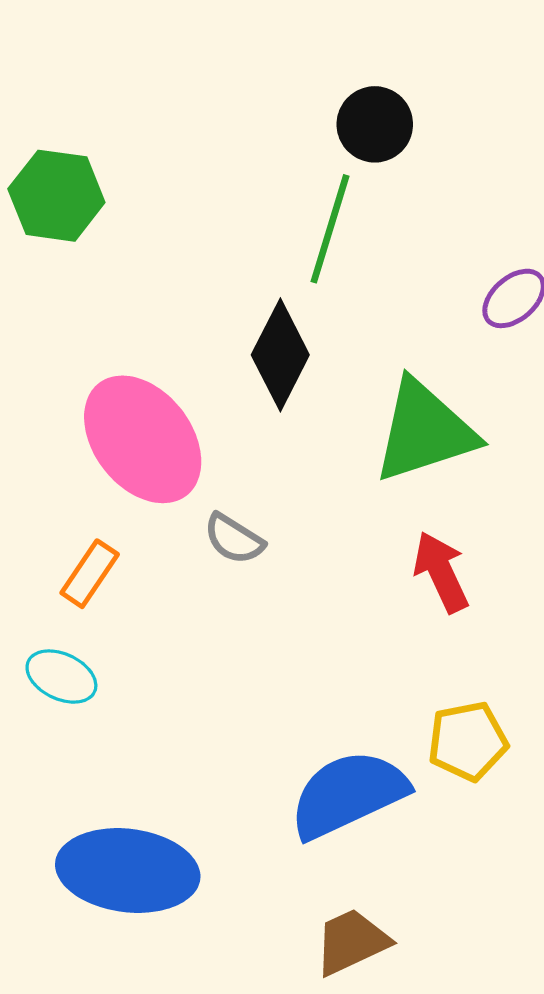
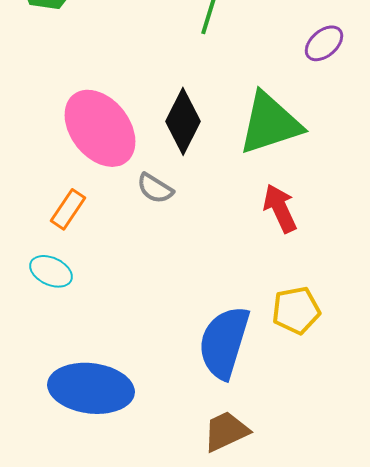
black diamond: (280, 355) -> (183, 121), moved
blue semicircle: (348, 794) -> (224, 342), turned -48

